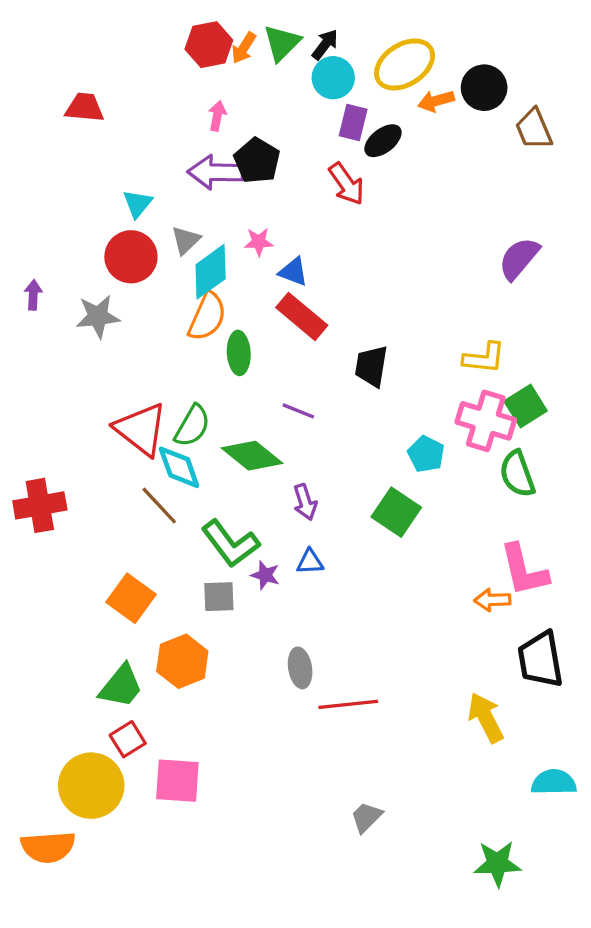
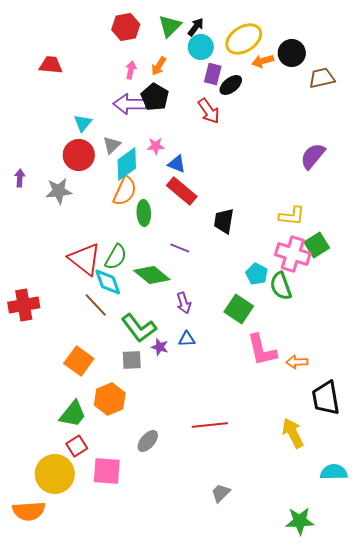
orange arrow: (244, 48) -> (159, 66), moved
brown trapezoid: (534, 129) -> (322, 78), turned 100
green semicircle: (517, 474) -> (281, 286), moved
pink L-shape: (524, 570) -> (262, 350), moved
gray ellipse: (300, 668) -> (148, 441), moved, turned 50

